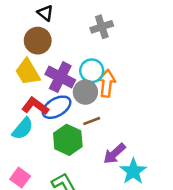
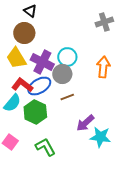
gray cross: (102, 27) -> (104, 22), moved
orange arrow: (107, 83) -> (103, 67), moved
green hexagon: (68, 140) -> (35, 112), moved
cyan star: (133, 171) -> (100, 137), turned -30

